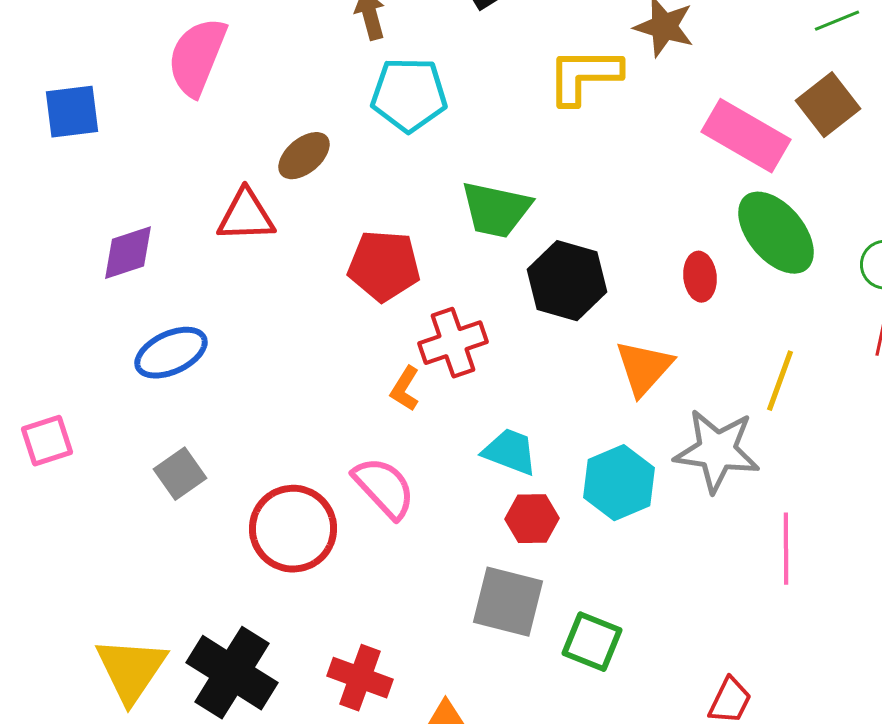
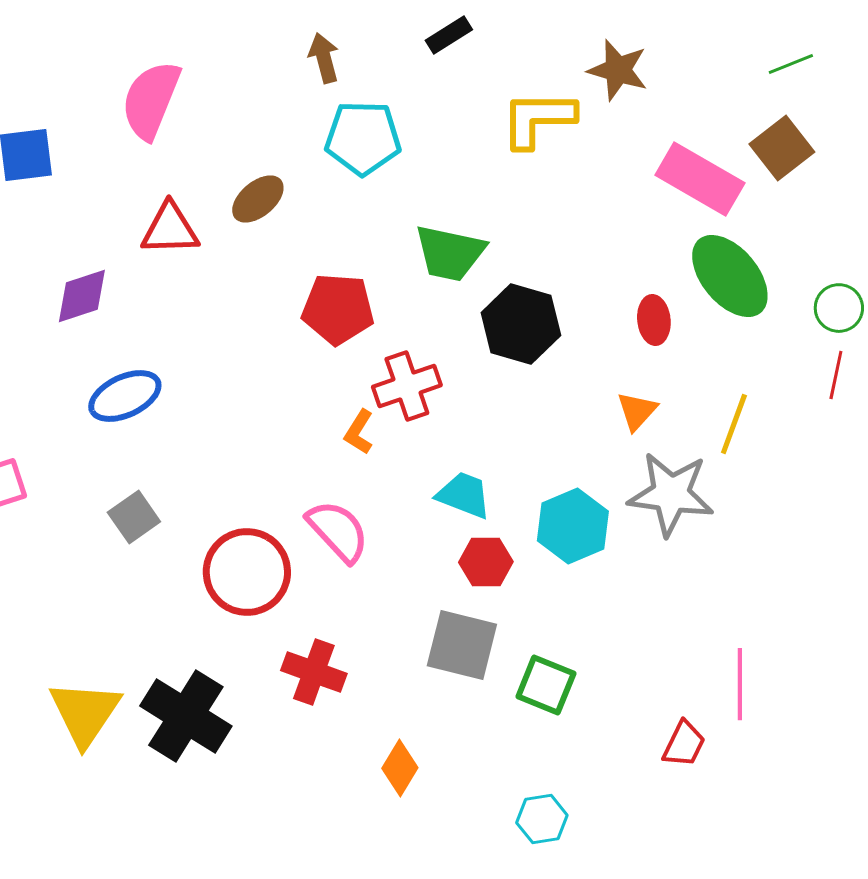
red triangle: (246, 216) -> (170, 229), moved
orange triangle: (644, 368) -> (637, 411), moved, size x0.7
pink line: (786, 549) -> (740, 684), moved
red cross: (360, 678) -> (314, 672), moved

